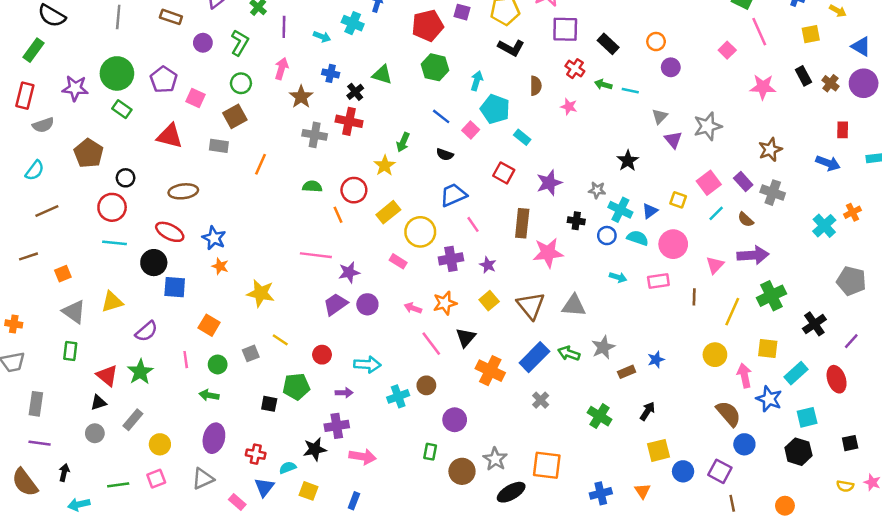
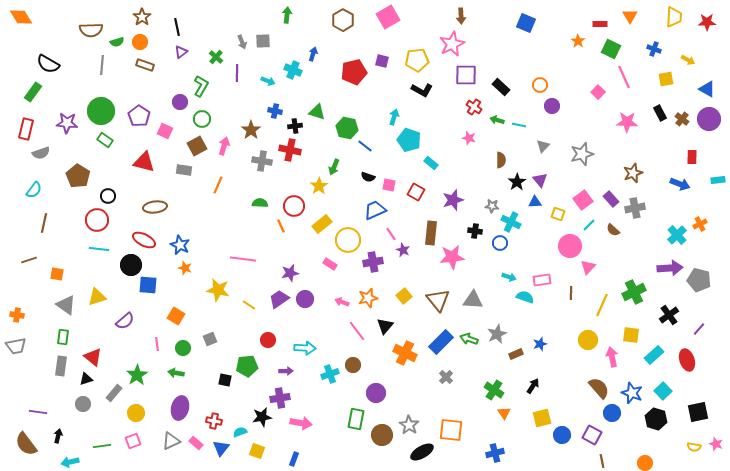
purple circle: (203, 43) -> (180, 102), moved
green hexagon: (435, 67) -> (347, 128), moved
pink arrow: (281, 69) -> (224, 146), moved
brown semicircle: (536, 86) -> (501, 160), moved
black cross: (355, 92) -> (295, 126), turned 32
pink square: (471, 130) -> (389, 185), moved, turned -32
purple triangle: (673, 140) -> (540, 180), moved
gray cross: (773, 193) -> (635, 208), turned -30
brown line: (47, 211) -> (44, 223), turned -54
blue triangle: (650, 211) -> (535, 202), moved, turned 32
cyan semicircle: (638, 238) -> (525, 297), moved
pink circle: (673, 244) -> (570, 246), moved
pink line: (316, 255) -> (243, 259), moved
purple arrow: (753, 255) -> (670, 268), moved
purple star: (488, 265) -> (403, 250), moved
orange square: (63, 274) -> (57, 274), turned 32
yellow line: (280, 340) -> (249, 305), moved
green star: (140, 372) -> (137, 375), moved
blue star: (769, 399) -> (632, 393), moved
gray rectangle: (36, 404) -> (61, 366), moved
cyan square: (807, 417) -> (663, 391), turned -30
black square: (850, 443) -> (698, 412), size x1.5
green rectangle: (430, 452) -> (356, 419), size x1.5
orange triangle: (643, 491) -> (504, 413), moved
pink rectangle: (237, 502) -> (196, 443), moved

